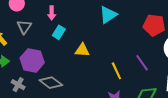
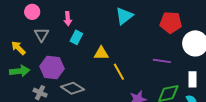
purple line: (142, 63) -> (162, 61), turned -42
yellow line: (116, 71) -> (119, 72), moved

